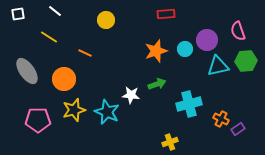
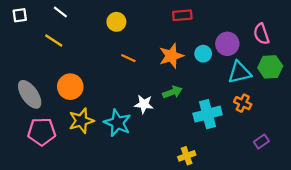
orange line: (85, 53) -> (128, 58), moved
gray ellipse: (27, 71) -> (30, 94), moved
orange cross: (221, 119) -> (243, 103), moved

